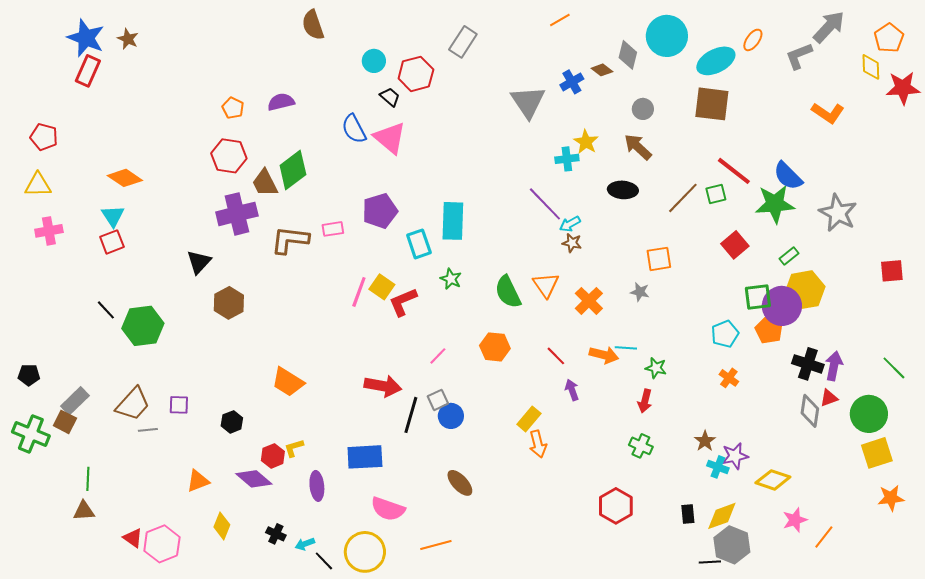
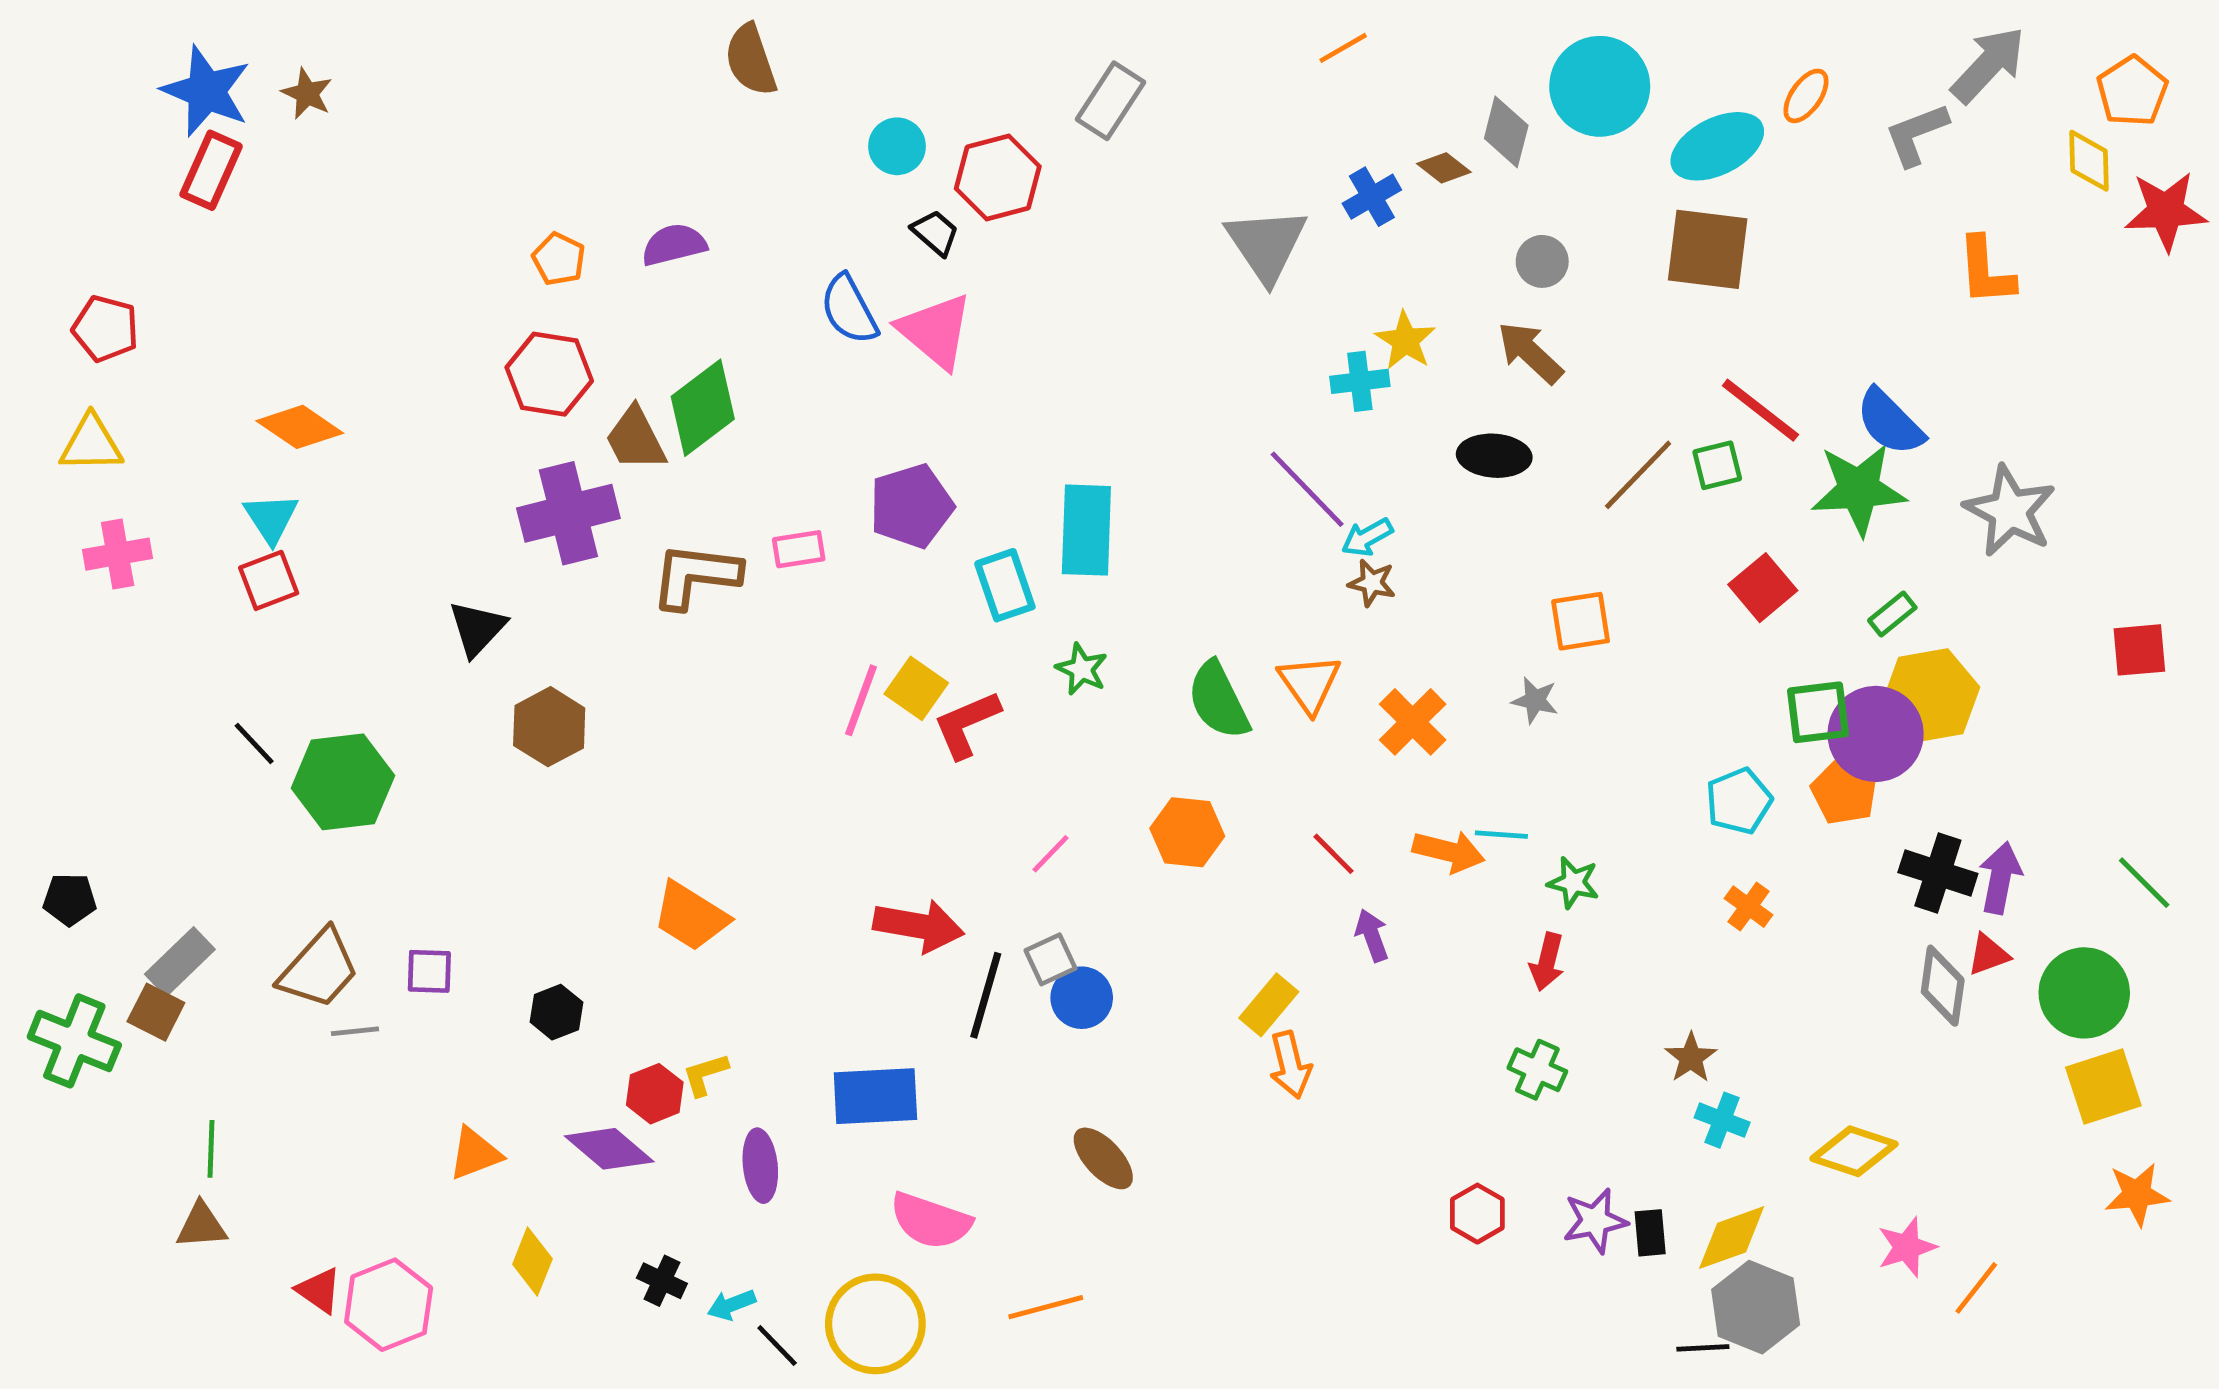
orange L-shape: (828, 113) -> (1986, 271), turned 52
purple star: (735, 456) -> (1595, 1221), moved
red hexagon: (616, 506) -> (1477, 1214), size x0.7

